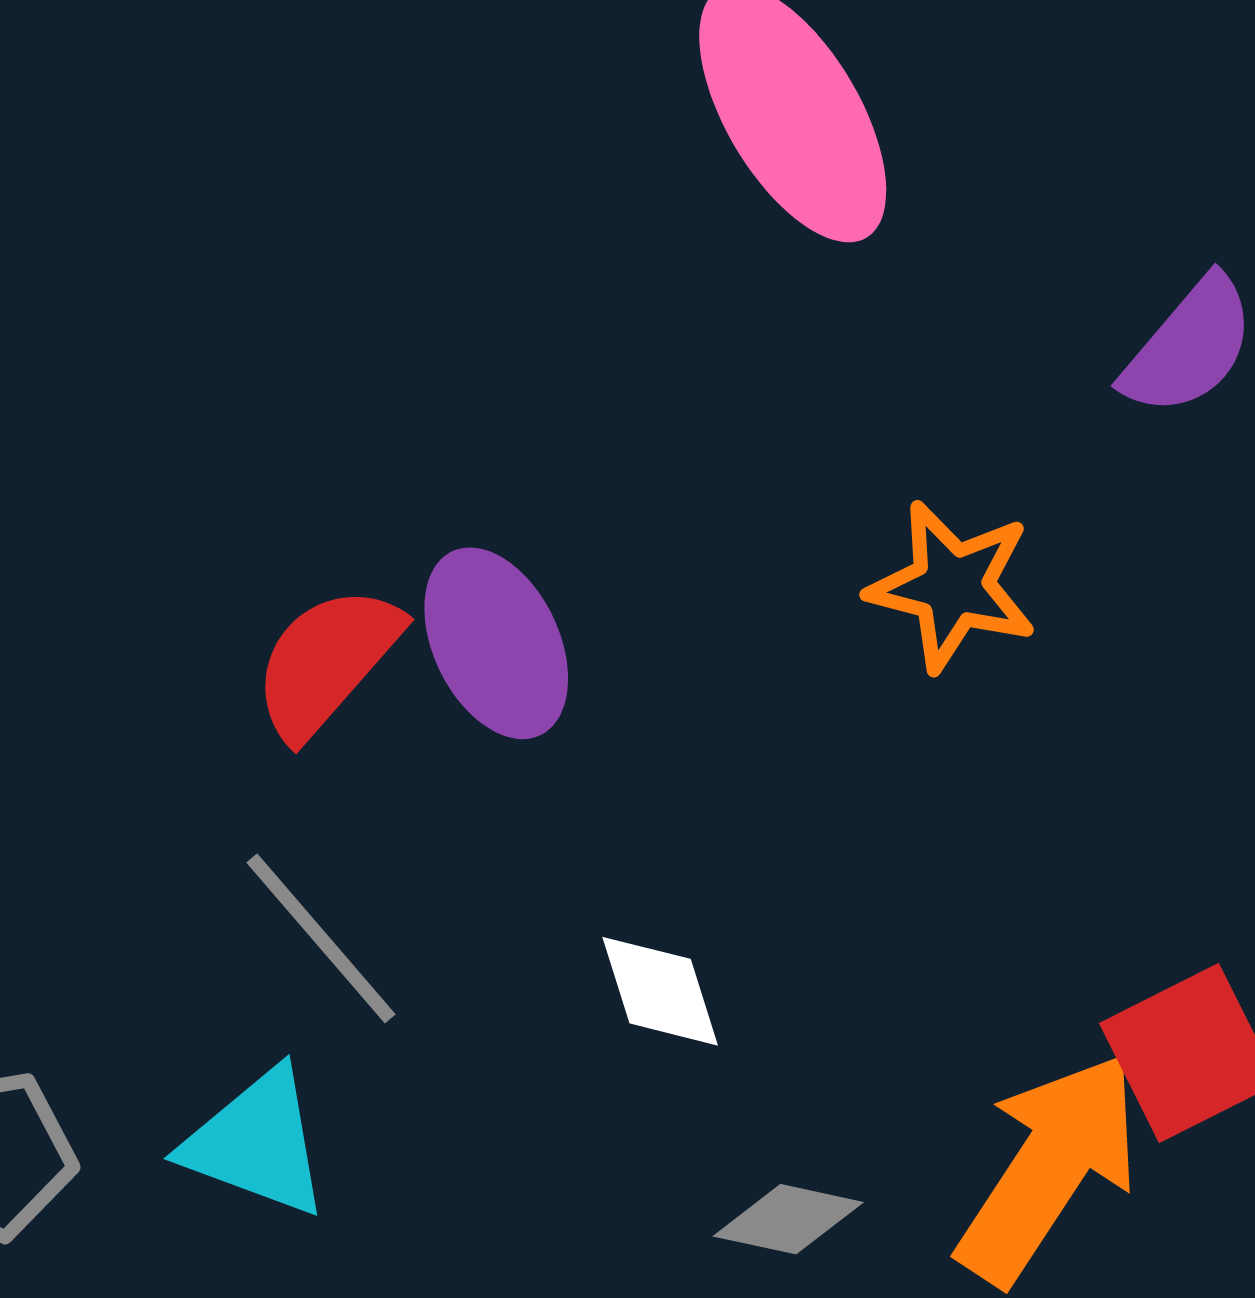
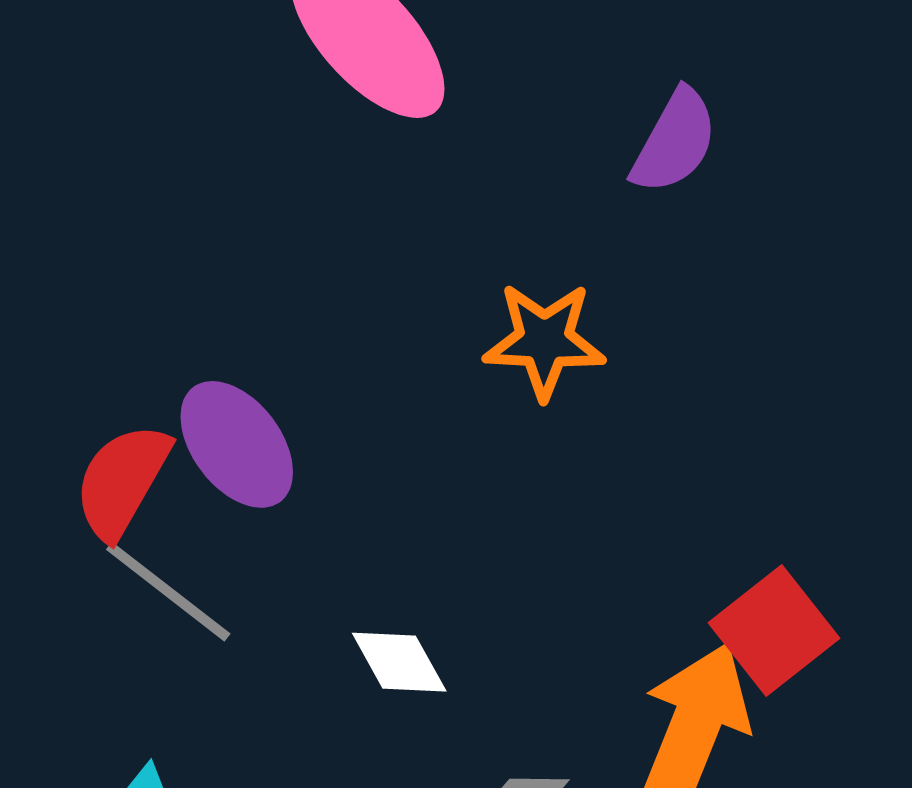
gray line: (321, 938) -> (168, 592), moved

